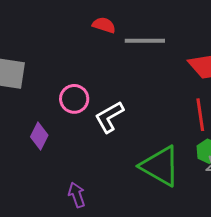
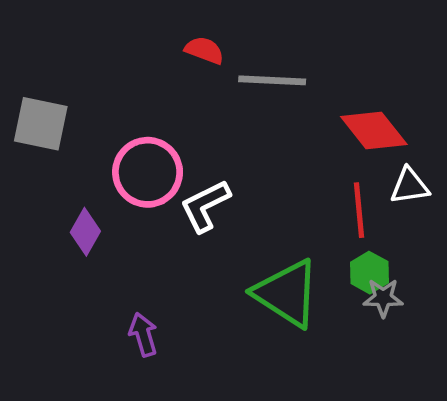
pink circle: (74, 99) -> (148, 172), size x1.4

